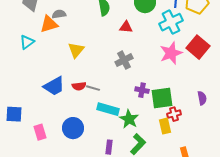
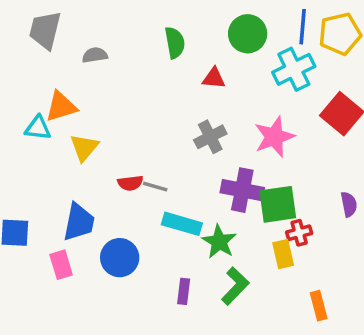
orange triangle: (49, 24) -> (61, 107), moved
cyan triangle: (27, 42) -> (38, 128), moved, turned 42
yellow triangle: (76, 50) -> (84, 147), moved
pink star: (171, 53) -> (274, 137), moved
blue trapezoid: (54, 86) -> (79, 222), moved, turned -50
purple cross: (142, 90) -> (242, 190), size x1.6

